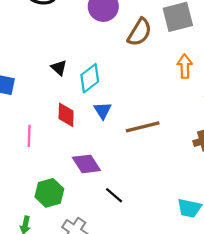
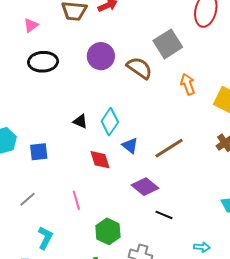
brown semicircle: (140, 32) -> (139, 68), turned -68
pink line: (29, 136) -> (76, 200), moved
purple diamond: (86, 164) -> (145, 187), moved

